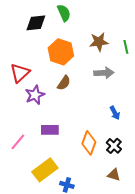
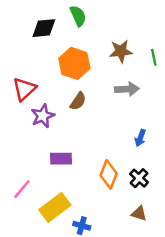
blue arrow: (115, 113) -> (140, 138), turned 48
pink line: (18, 142) -> (22, 189), moved

